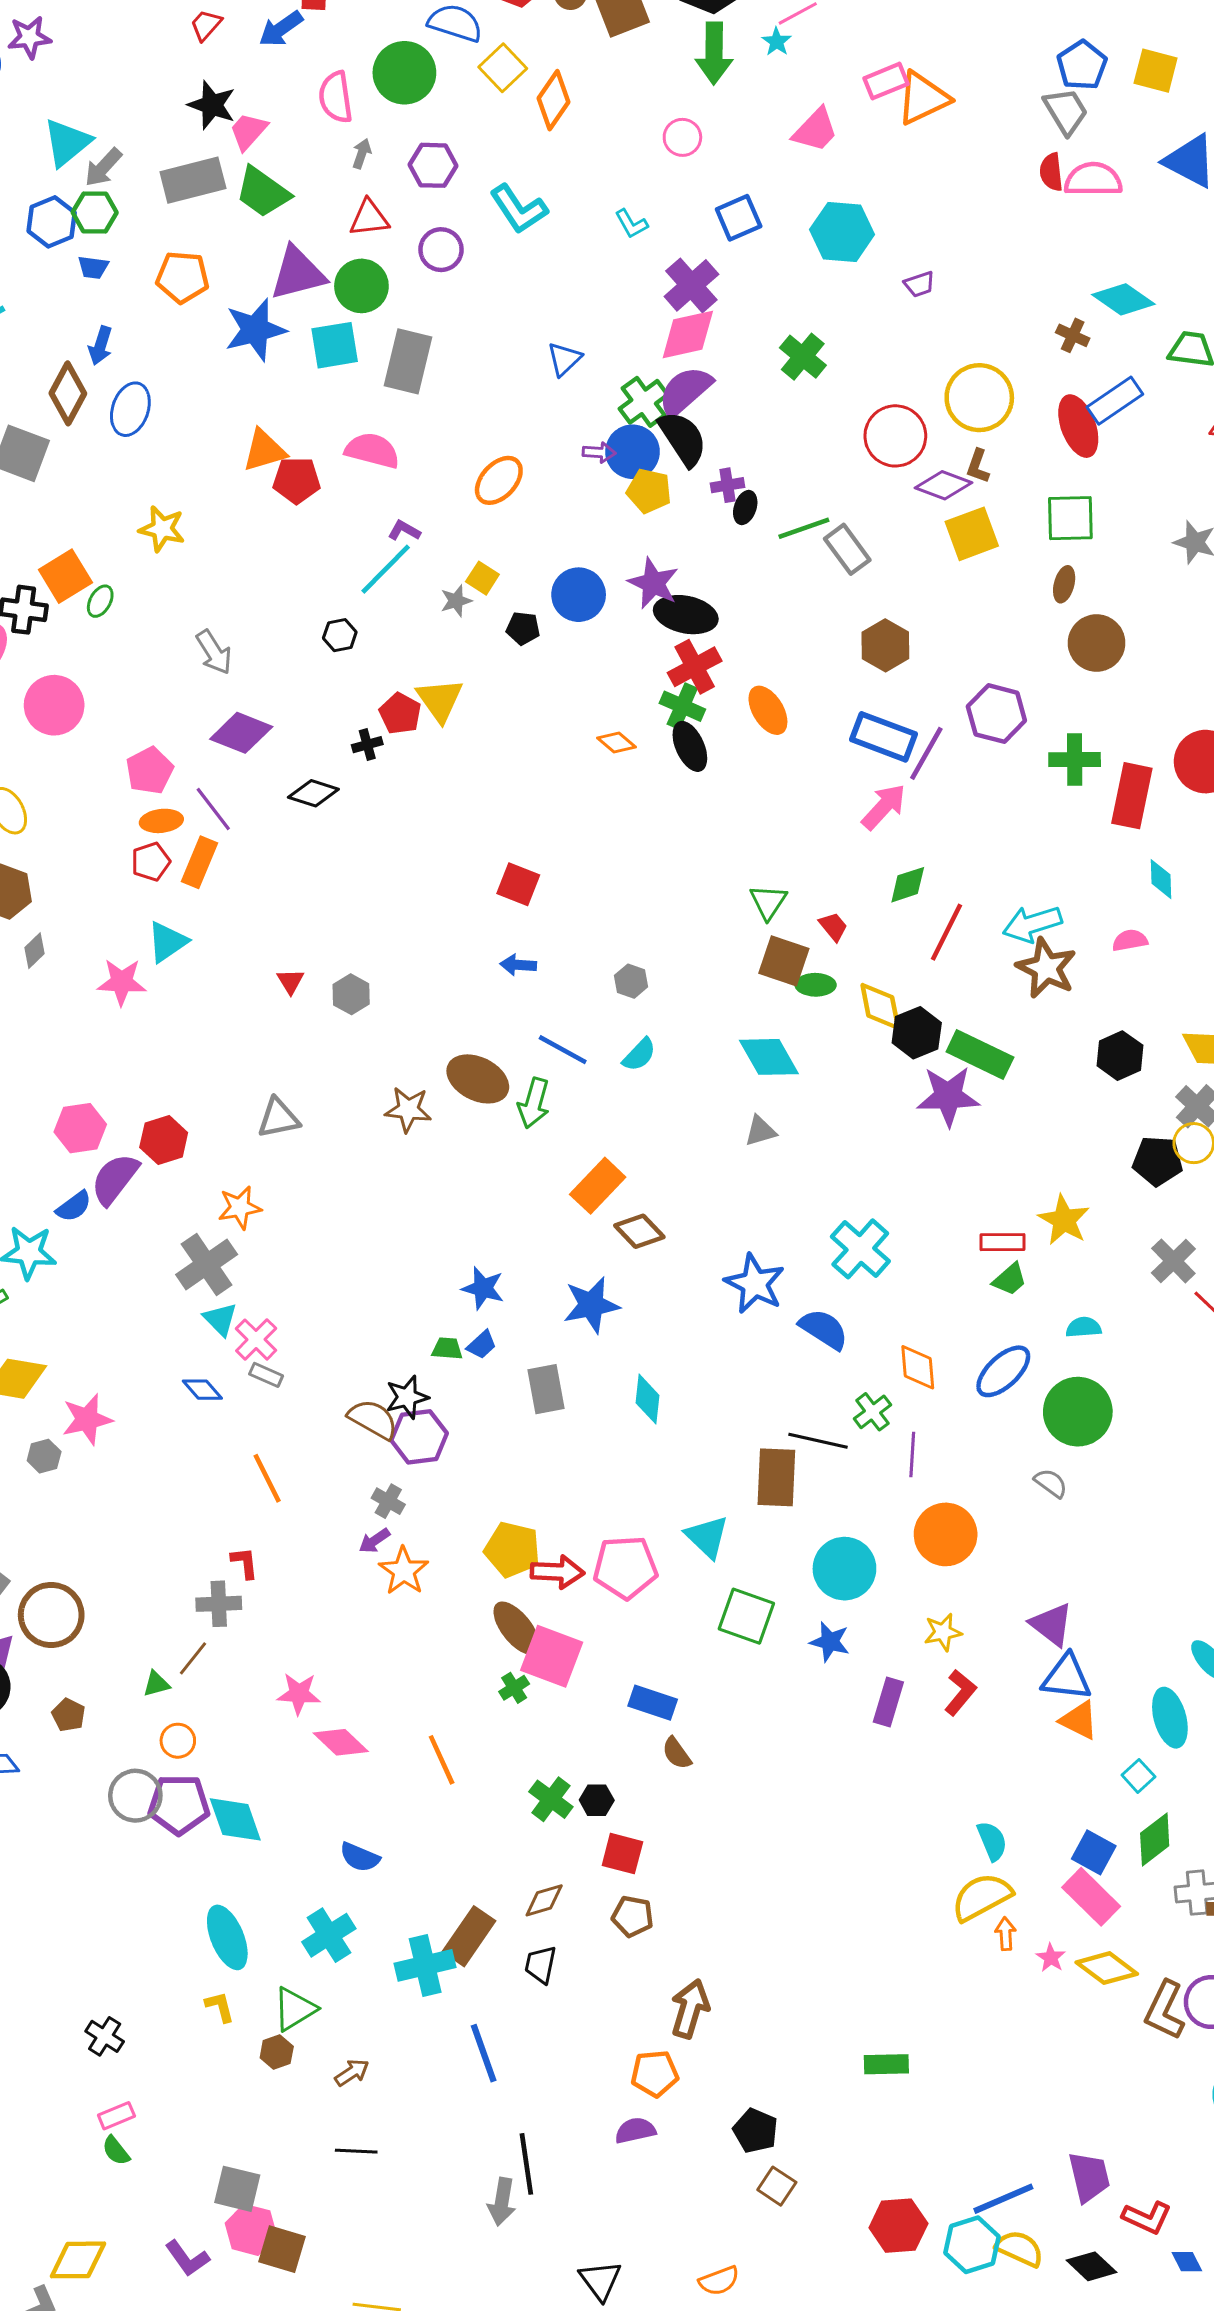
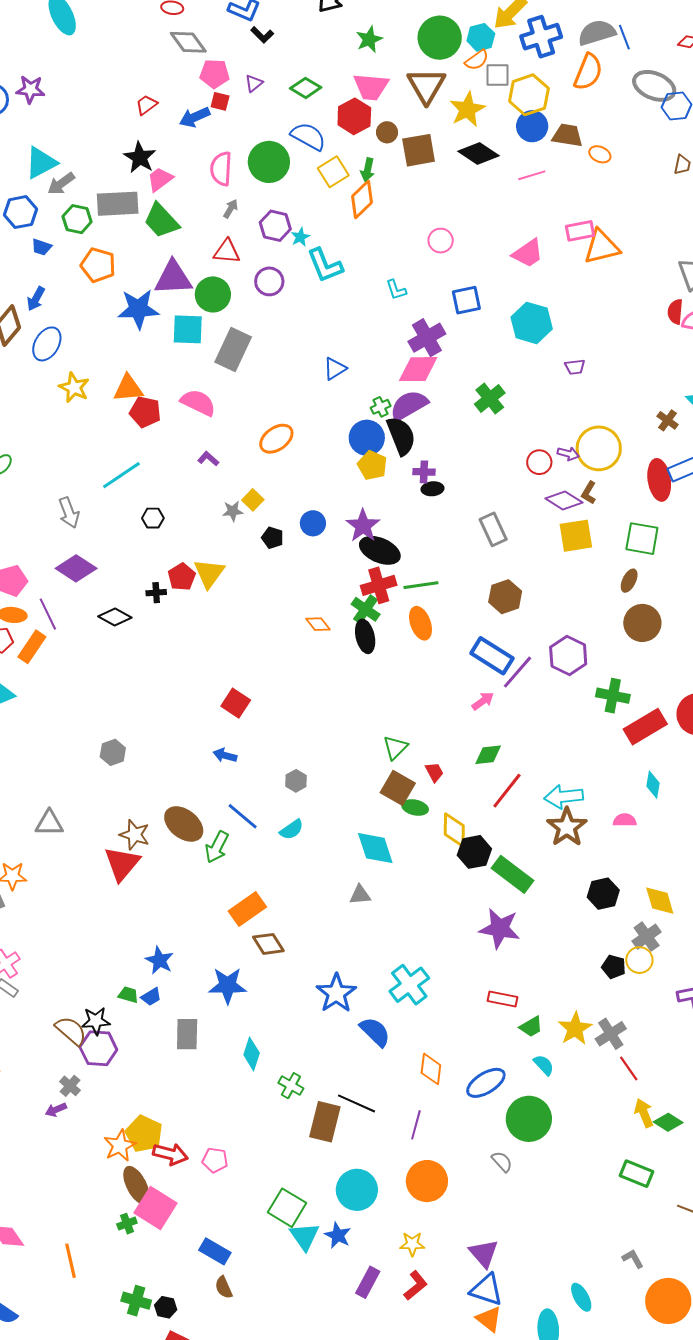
cyan star: (777, 42) -> (300, 237), moved
green arrow: (714, 53) -> (368, 170), moved, size x0.6
green hexagon: (95, 212) -> (77, 219), moved
green cross: (644, 402) -> (381, 407), size x0.6
red circle: (895, 436) -> (539, 462), size x0.6
purple arrow: (599, 452) -> (568, 454), moved
black ellipse: (745, 508) -> (433, 489), turned 55
green line: (804, 528) -> (421, 585), moved
yellow star: (162, 529) -> (74, 388), moved
cyan line: (386, 569) -> (121, 475), moved
blue circle: (579, 595) -> (313, 523), size x0.7
red rectangle: (1132, 796) -> (645, 727), turned 36
pink arrow: (884, 807) -> (483, 701), size x0.7
red triangle: (290, 981) -> (122, 864), moved, size x2.0
purple star: (948, 1096) -> (500, 928), moved
black pentagon: (1158, 1161) -> (614, 967), size x0.7
yellow star: (1064, 1220) -> (575, 1029), moved
green trapezoid: (1010, 1279) -> (531, 1027), moved
cyan semicircle: (1084, 1327) -> (544, 1065), turned 40
green cross: (873, 1412) -> (291, 1086), moved, turned -35
cyan triangle: (707, 1537) -> (305, 1236), moved
pink pentagon: (625, 1567) -> (215, 1160), size x0.6
orange star: (404, 1571) -> (120, 1146), moved
green cross: (551, 1799) -> (136, 1301), turned -32

